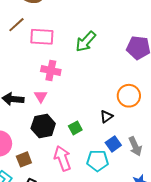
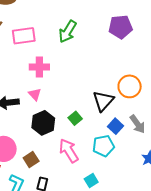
orange circle: (129, 96) -> (130, 86), moved
black triangle: (106, 117) -> (103, 101), size x1.6

